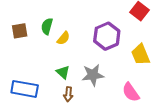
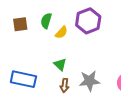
purple hexagon: (107, 36) -> (88, 21), moved
gray star: (93, 75) -> (89, 81), moved

